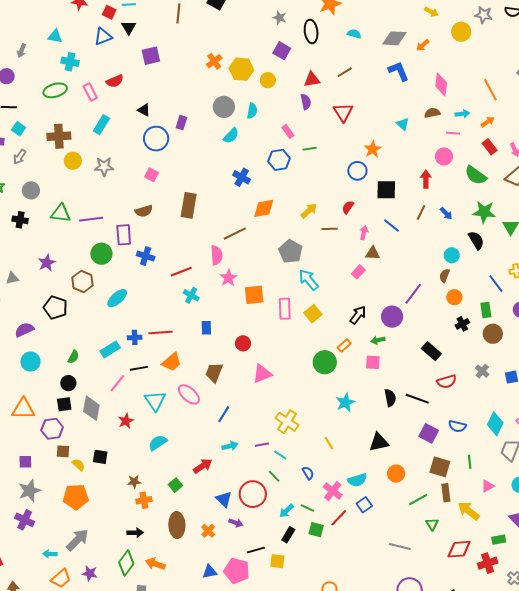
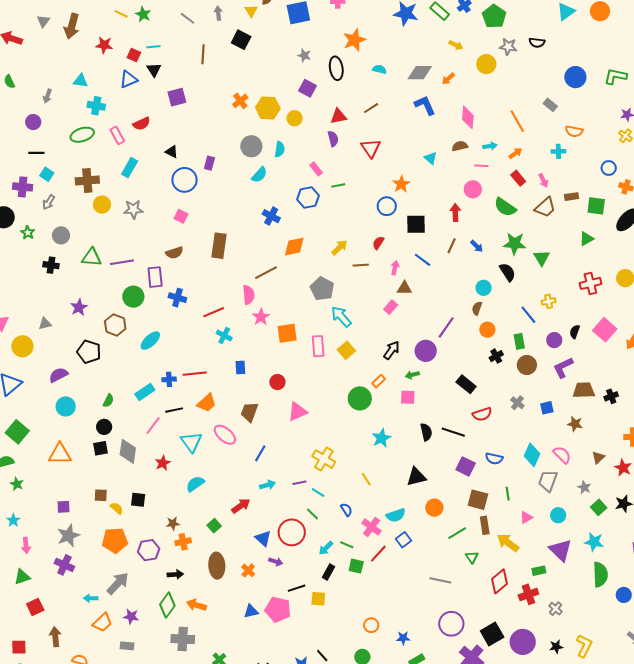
purple hexagon: (52, 429) -> (149, 550), moved
red diamond: (459, 549) -> (500, 581), turned -35

